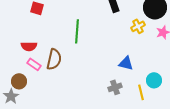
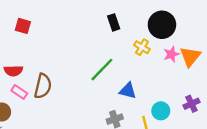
yellow cross: (138, 26) -> (142, 47), turned -32
green line: (77, 31) -> (102, 70), moved, turned 40

